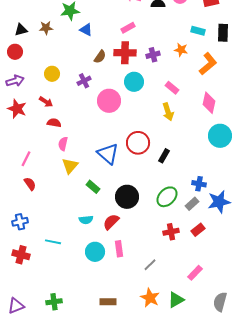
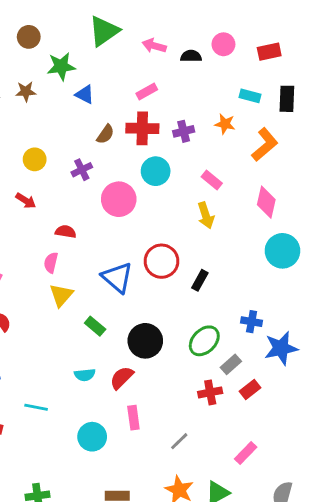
red semicircle: (54, 123) -> (66, 232), moved
gray rectangle: (192, 204) -> (231, 364), moved
cyan circle: (95, 252) -> (92, 437), moved

